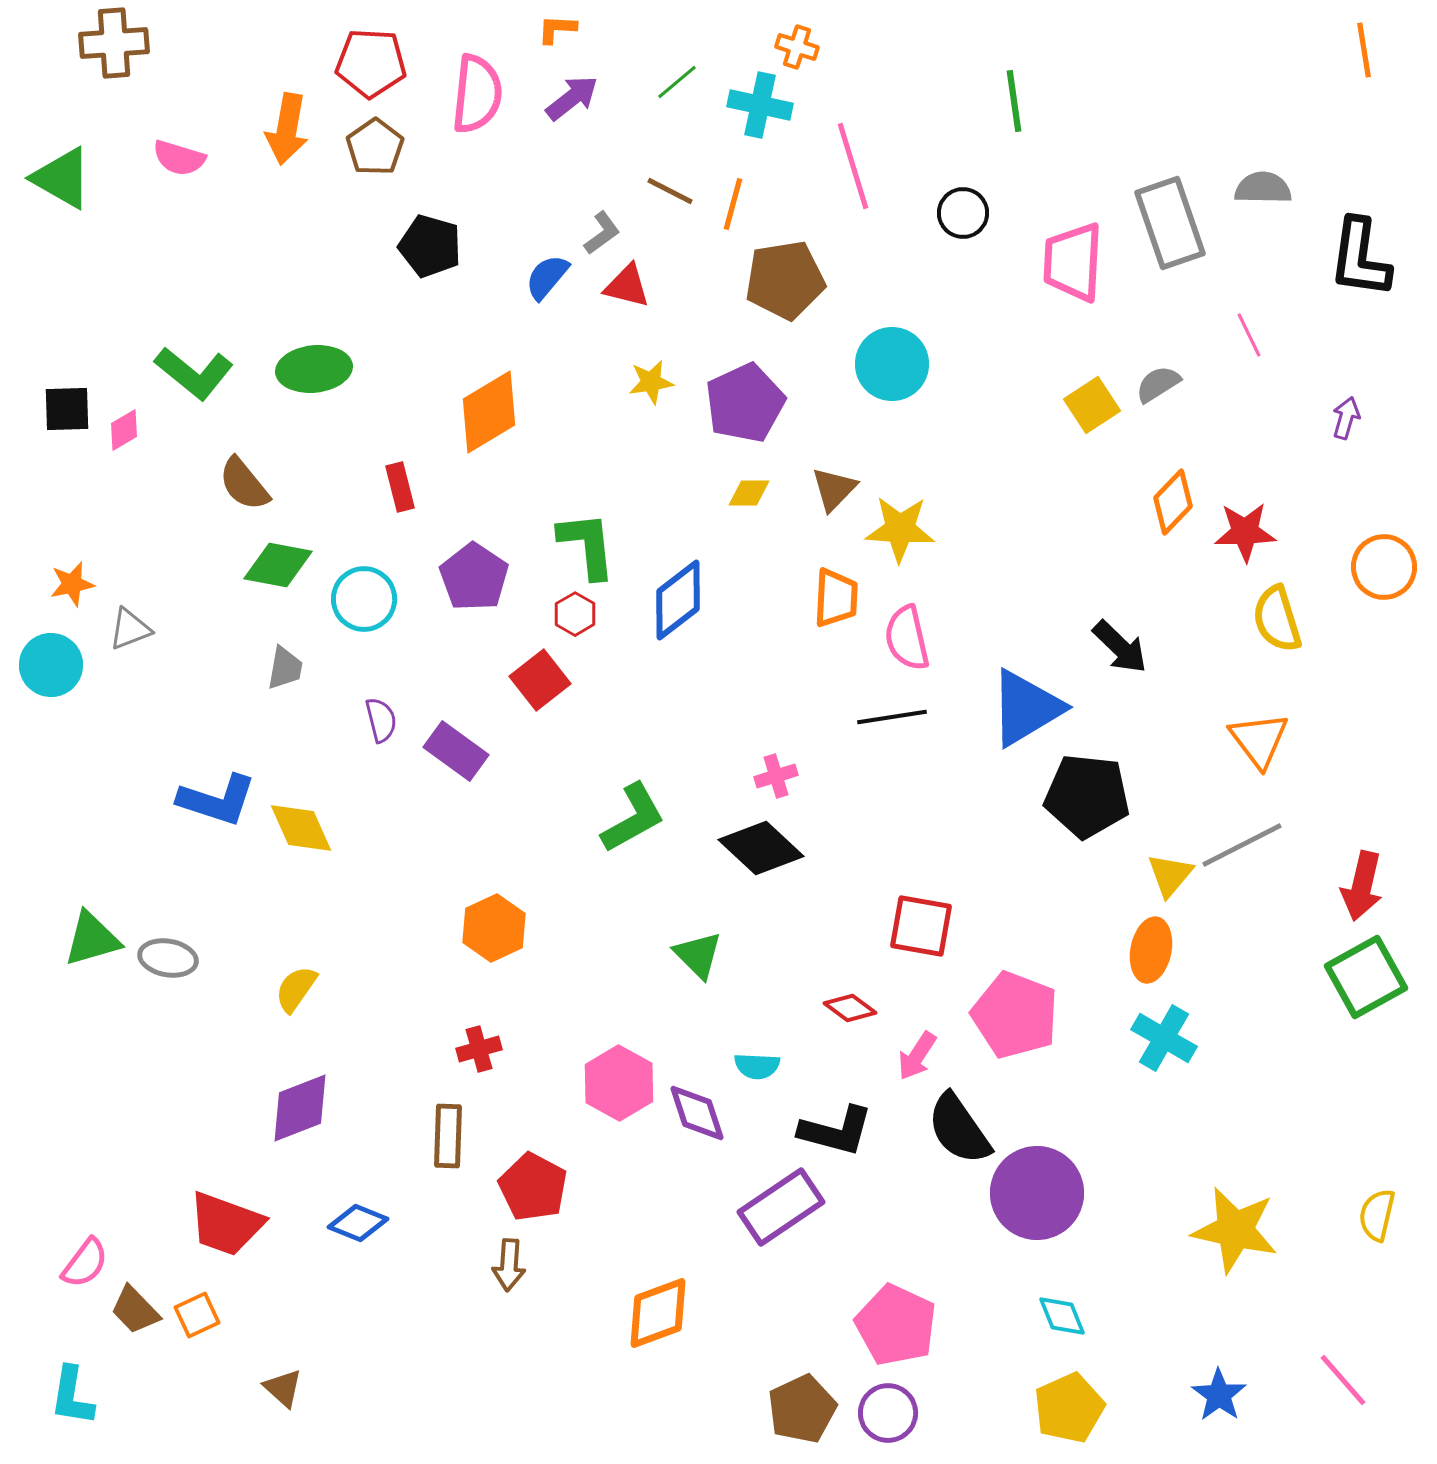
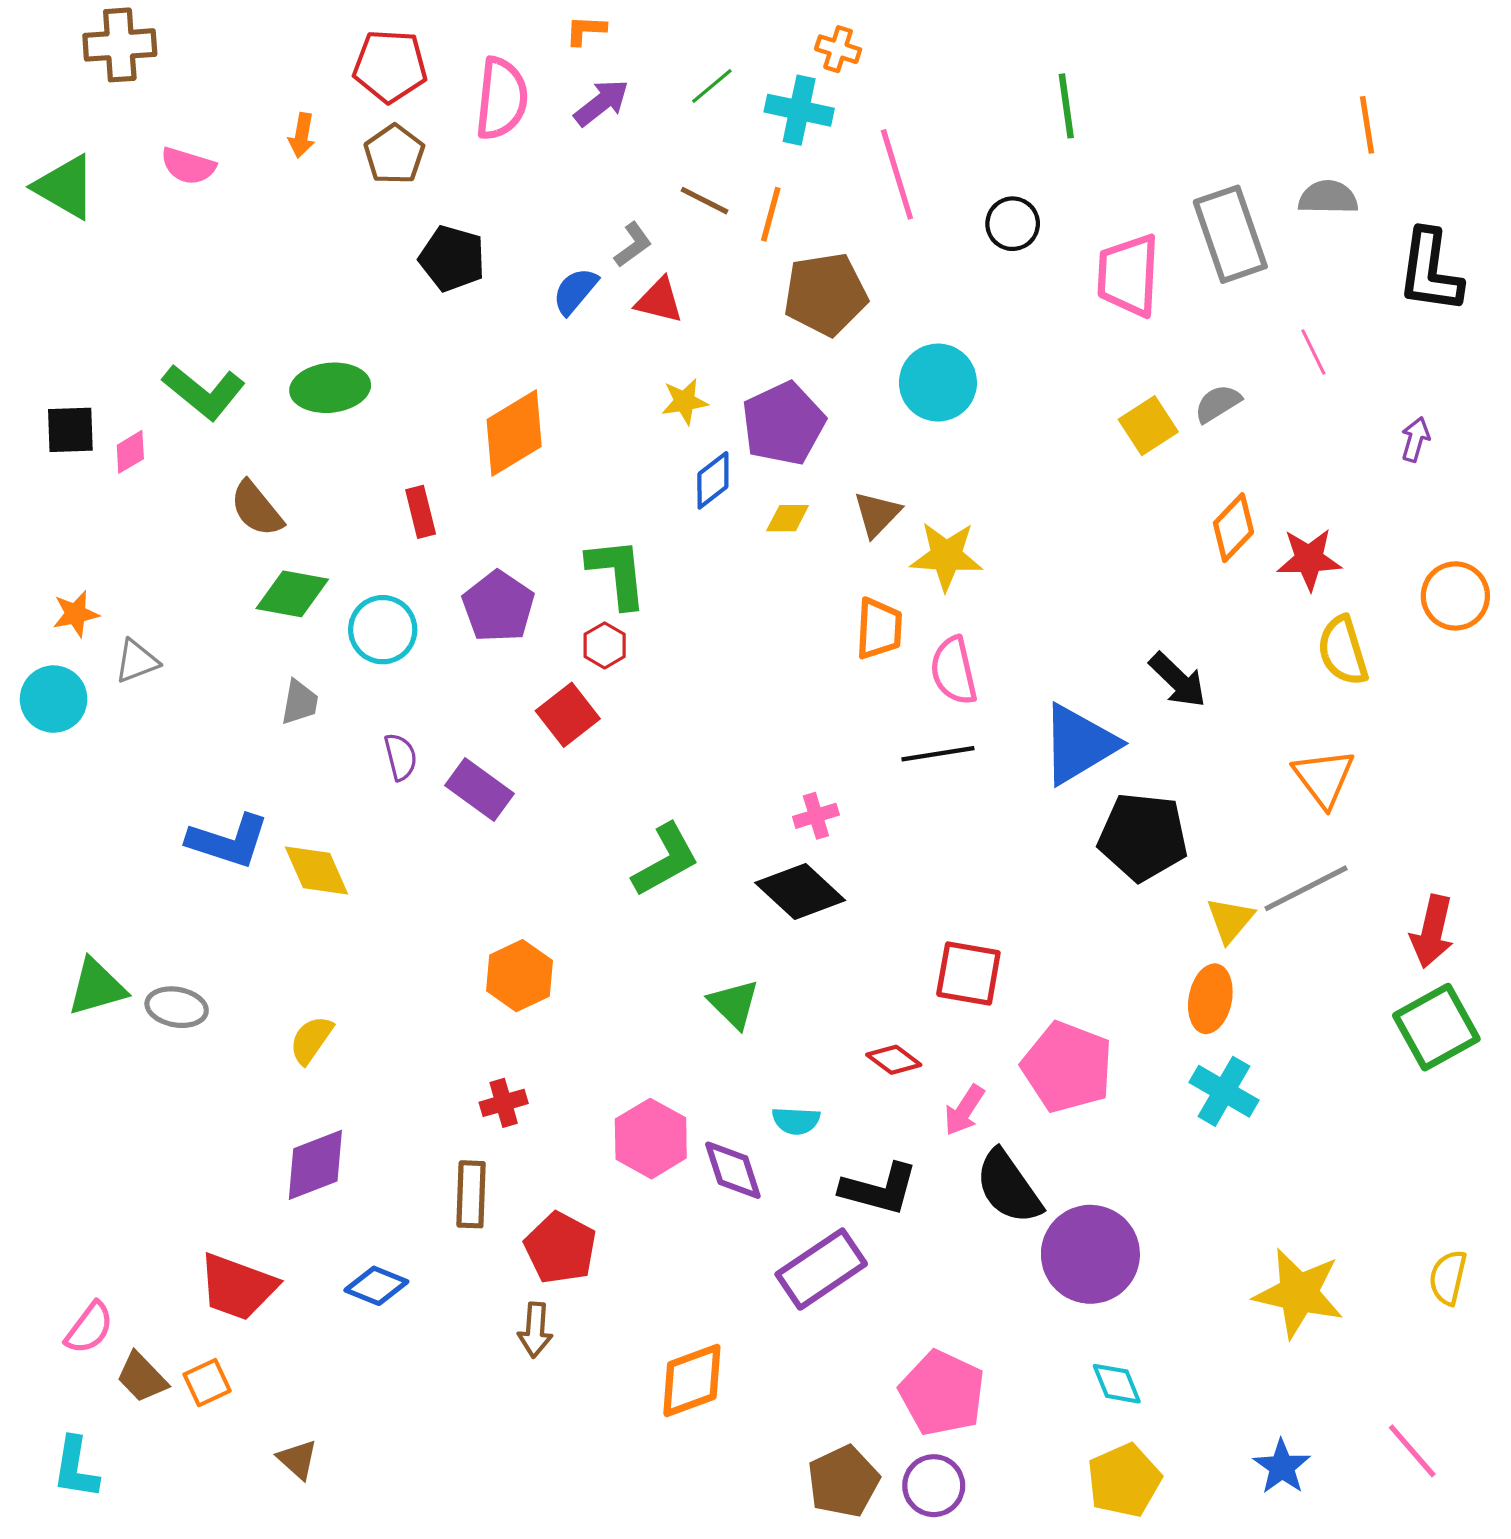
orange line: (1364, 50) -> (1367, 125), moved
orange arrow: (287, 129) -> (302, 135), size x0.6
blue diamond: (678, 600) -> (713, 480), moved, size x0.7

